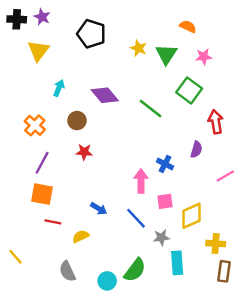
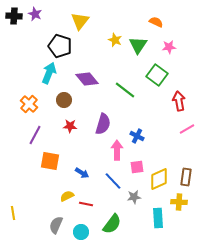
black pentagon: (91, 34) -> (60, 46), moved
yellow triangle: (38, 51) -> (80, 21), moved
cyan arrow: (59, 88) -> (49, 73), size x1.5
purple semicircle: (196, 150) -> (103, 124), moved, size x1.5
pink line: (225, 176) -> (187, 129), moved
orange square: (42, 194) -> (50, 161), moved
red line: (53, 222) -> (86, 204), moved
yellow line: (16, 257) -> (13, 213), turned 32
cyan rectangle: (177, 263) -> (158, 218), moved
gray semicircle: (67, 271) -> (56, 225), turned 48
brown rectangle: (224, 271) -> (186, 177), moved
cyan circle: (107, 281) -> (81, 232), moved

